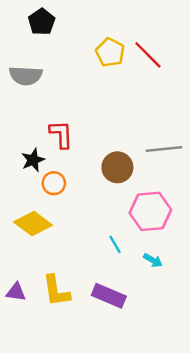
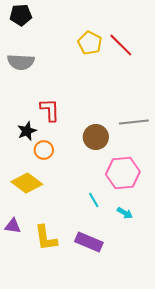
black pentagon: (42, 22) -> (21, 15), moved, turned 30
purple triangle: (16, 292) -> (13, 226), moved

